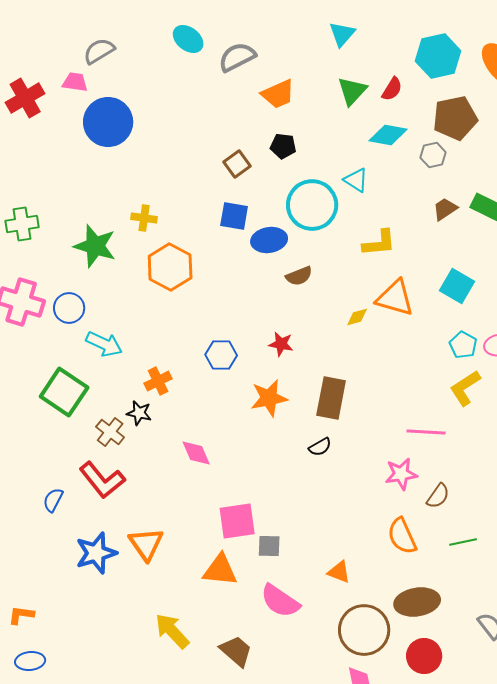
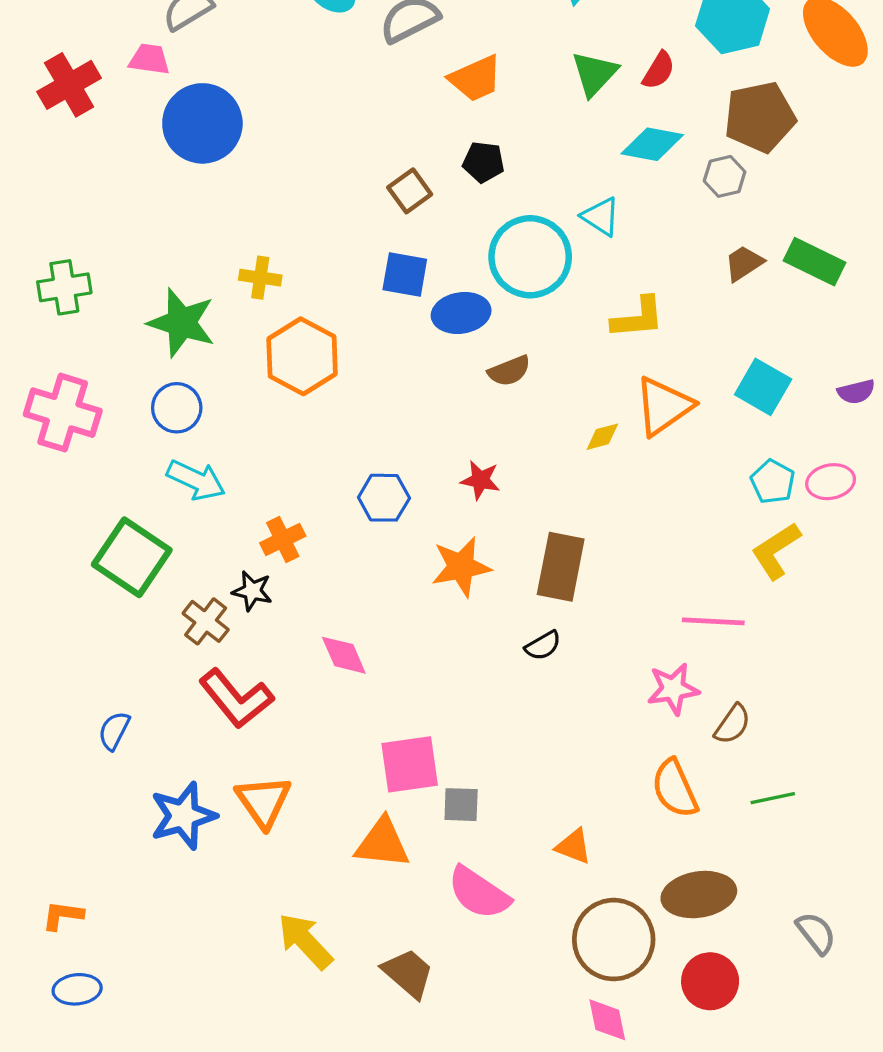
orange triangle: (395, 298) -> (663, 406), turned -51
blue circle: (69, 308) -> (177, 408), moved
red L-shape: (102, 480) -> (236, 699), moved

